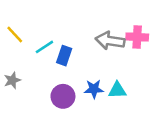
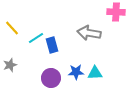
pink cross: (137, 37) -> (116, 12), moved
blue rectangle: (64, 56) -> (52, 45), turned -35

